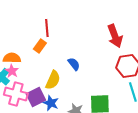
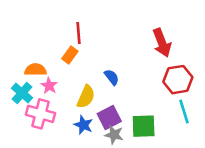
pink star: (12, 71) -> (49, 86), moved
purple square: (36, 97) -> (109, 118), moved

